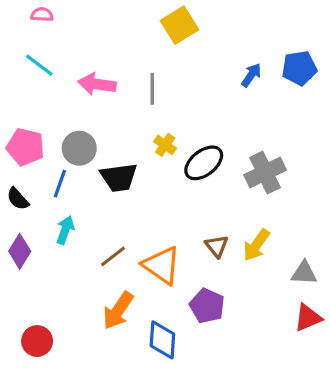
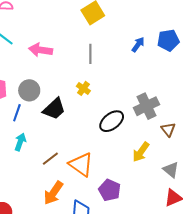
gray line: (152, 89) -> (90, 54), moved
black ellipse: (204, 163) -> (112, 121), moved
black trapezoid: (119, 177) -> (54, 109), turned -35
brown triangle: (217, 246) -> (168, 129), moved
gray triangle: (304, 273) -> (171, 170), turned 36

